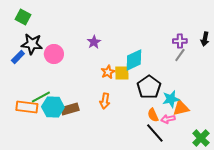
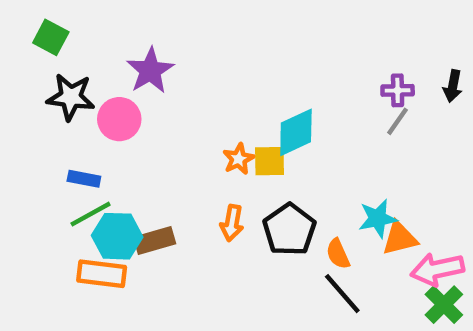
purple star: (94, 42) -> (150, 71), moved, size x1.5
blue rectangle: (18, 57) -> (84, 179), moved, turned 56
black pentagon: (149, 87) -> (289, 230), moved
orange rectangle: (27, 107) -> (102, 274), moved
pink arrow: (168, 119) -> (437, 269), moved, size x1.6

